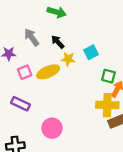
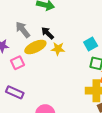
cyan square: (91, 52) -> (91, 44), moved
yellow ellipse: (48, 72) -> (35, 47), moved

